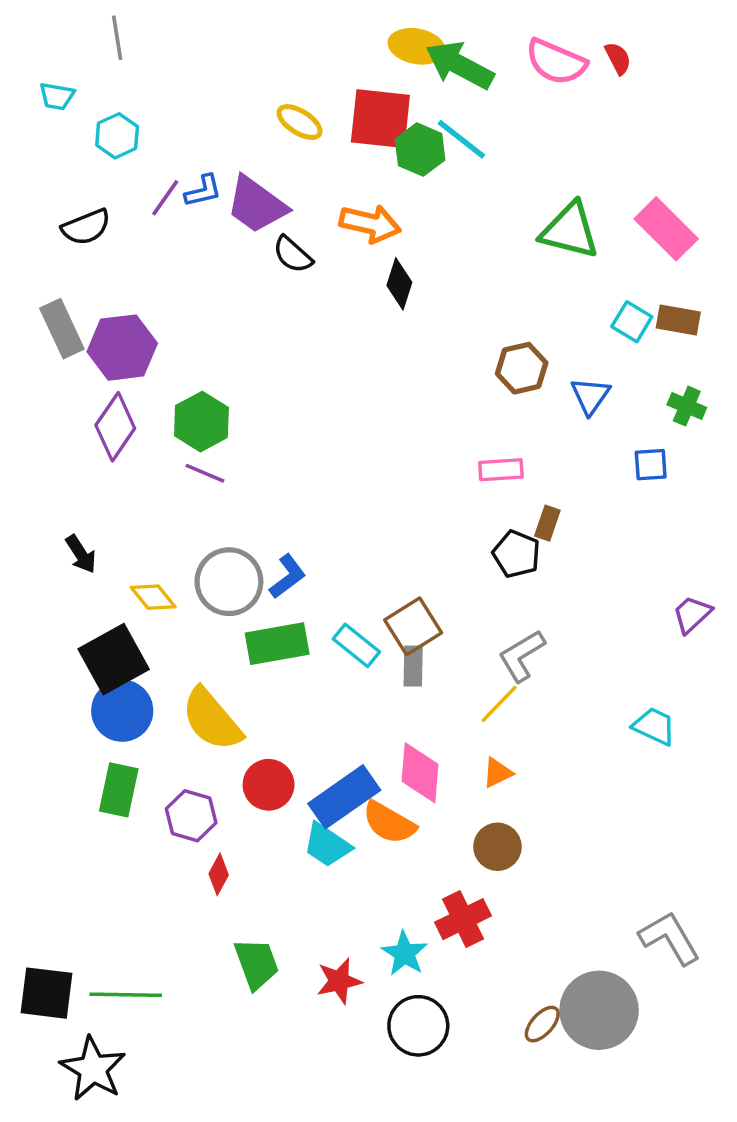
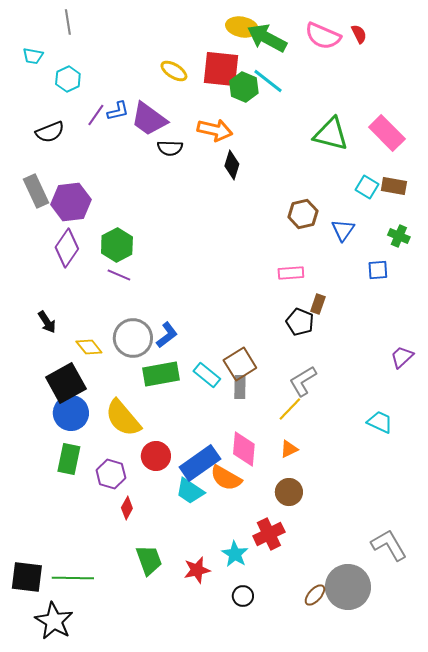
black semicircle: (293, 255) -> (170, 148), turned -40
black circle: (418, 1026) -> (243, 596), size x0.6

